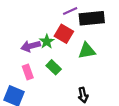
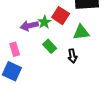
pink rectangle: (28, 72) -> (15, 49), moved
black arrow: (83, 95) -> (72, 56), moved

